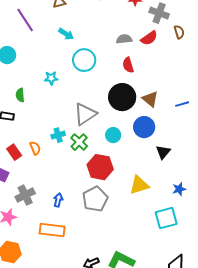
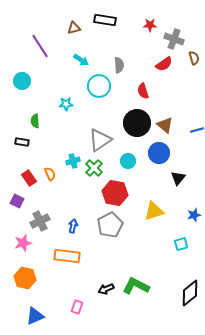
gray semicircle: (124, 39) -> (119, 65), moved, turned 91
cyan square: (166, 218) -> (181, 244), size x0.6

